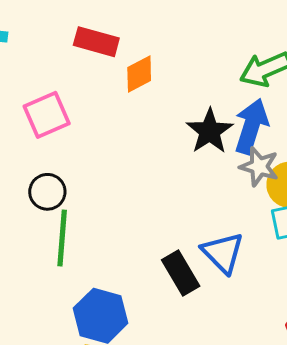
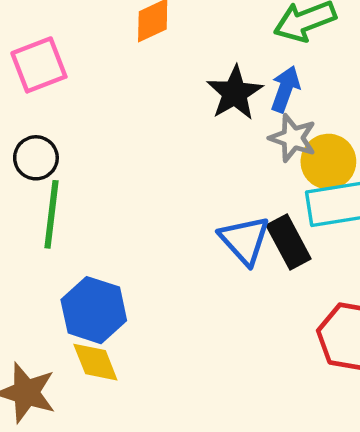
blue arrow: (251, 126) -> (285, 89), size x0.7
black rectangle: (181, 273) -> (289, 242), moved

